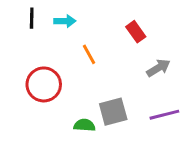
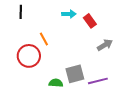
cyan arrow: (65, 21) -> (69, 14), moved
orange line: (89, 54) -> (44, 39), moved
purple line: (164, 115) -> (98, 81), moved

